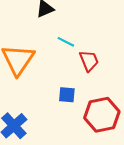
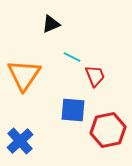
blue square: (67, 95) -> (73, 110), size x1.5

